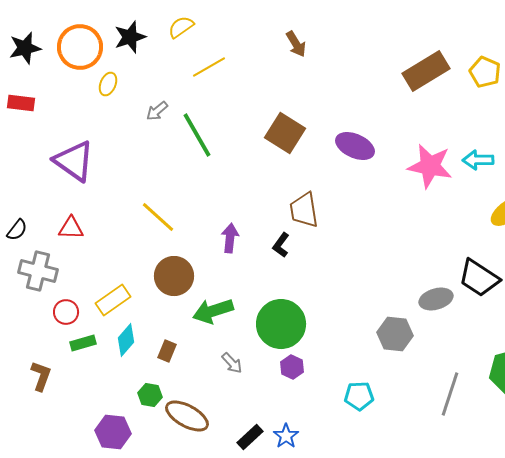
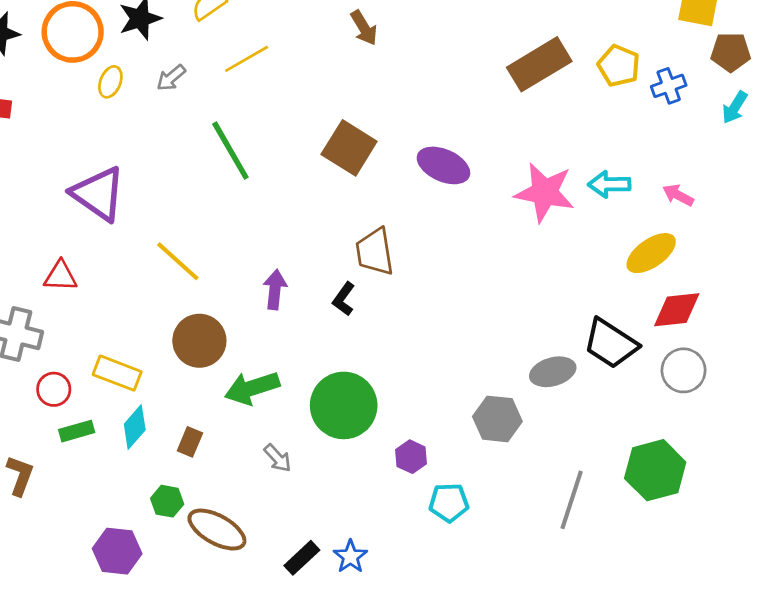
gray arrow: (157, 111) -> (171, 78), moved
purple triangle: (74, 161) -> (98, 194), moved
yellow rectangle: (113, 300) -> (117, 373), turned 56
purple hexagon: (292, 367) -> (411, 457), moved

